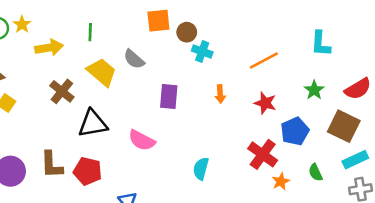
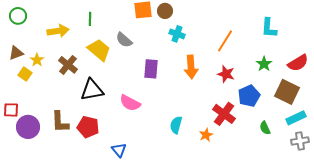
yellow star: (22, 24) -> (37, 60), moved
brown circle: (187, 32) -> (165, 11), moved
orange line: (264, 60) -> (225, 41), turned -30
orange arrow: (220, 94) -> (191, 67), size x1.6
orange star: (281, 181) -> (206, 135), moved

